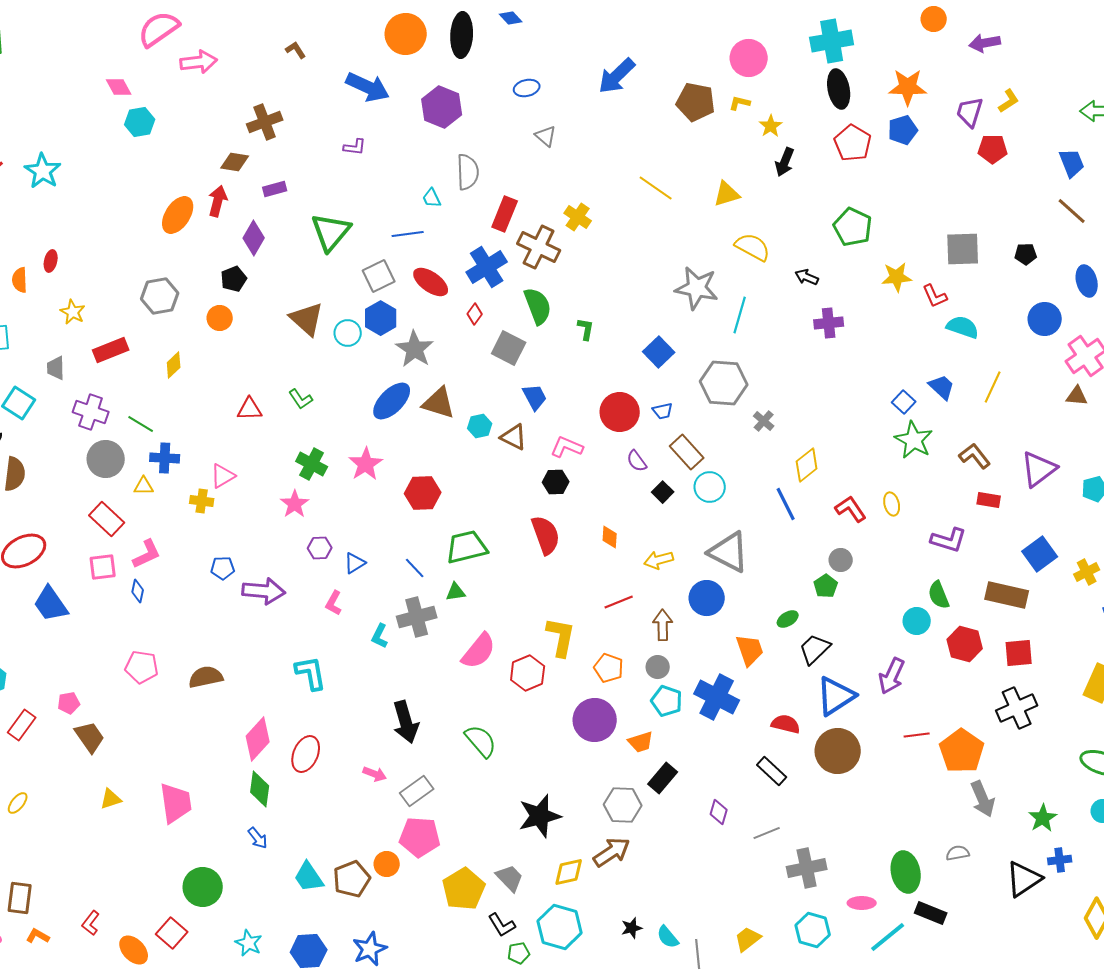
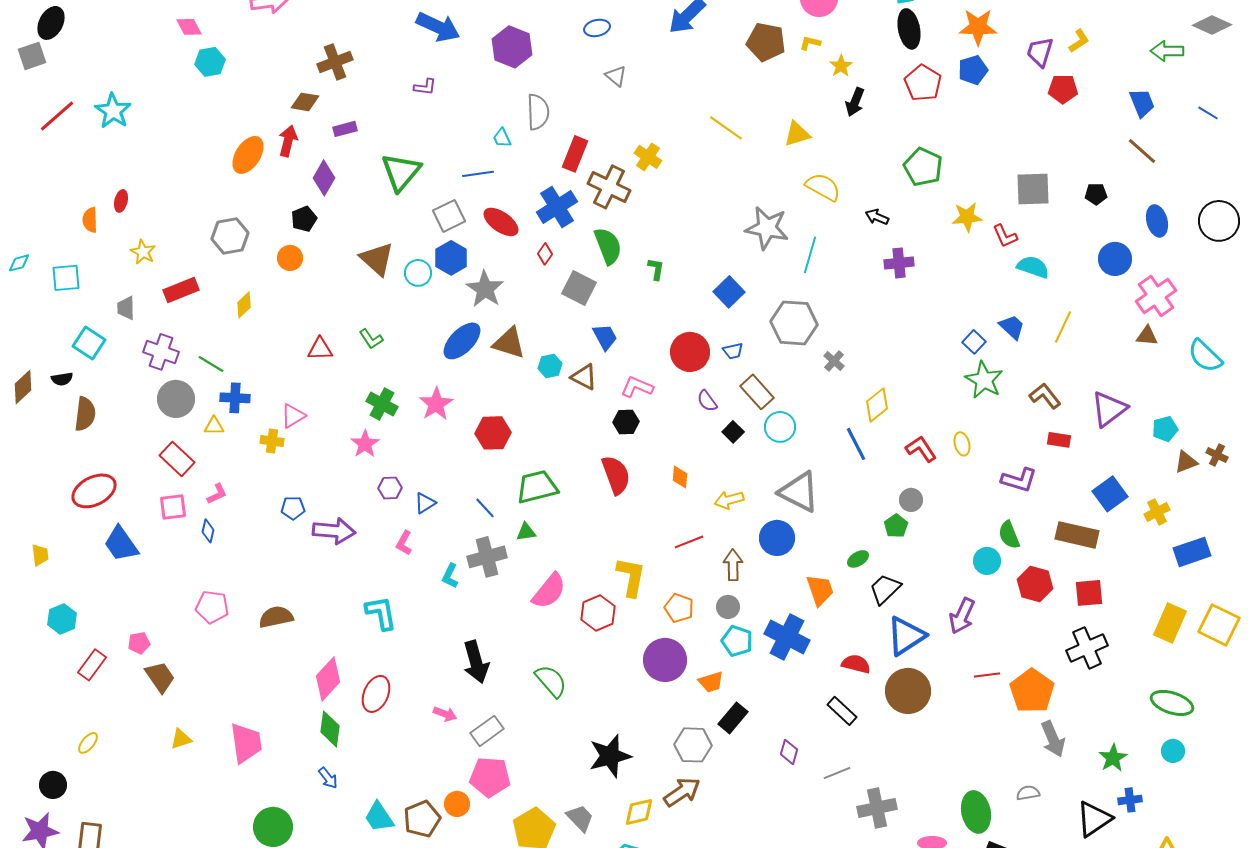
pink L-shape: (147, 554) -> (217, 494), size x0.7

